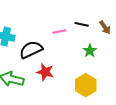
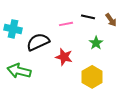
red star: (45, 72) -> (64, 57), moved

